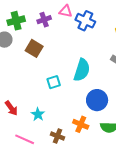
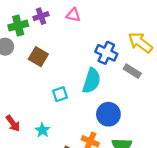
purple cross: (44, 20) -> (41, 16), moved
blue cross: (85, 21) -> (106, 53), moved

